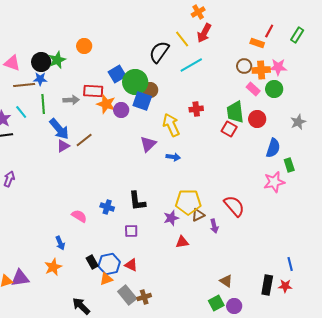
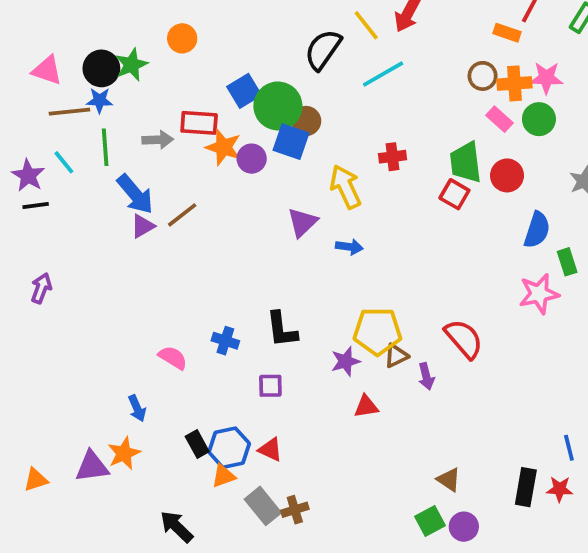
purple triangle: (20, 278) -> (92, 467), moved

